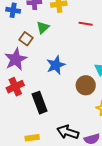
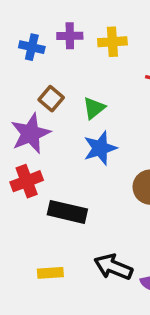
green triangle: (43, 27) -> (94, 108), moved
black rectangle: (40, 103) -> (67, 212), turned -60

